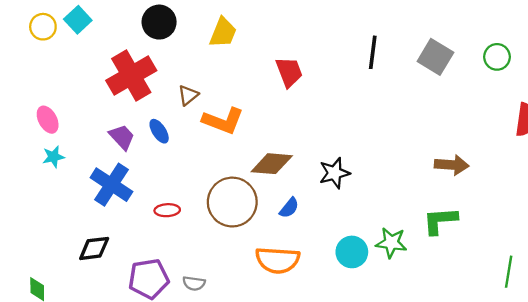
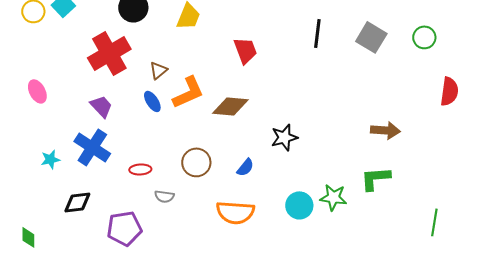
orange L-shape: (223, 121) -> (188, 92), turned -45
blue ellipse: (159, 131) -> (152, 101), moved
cyan star: (53, 157) -> (50, 159), moved
brown diamond: (272, 164) -> (230, 106), moved
brown circle: (232, 202) -> (196, 162), size x0.7
gray semicircle: (194, 283) -> (164, 196), moved

